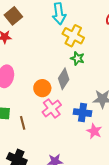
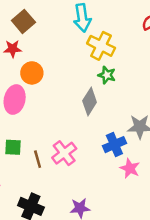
orange circle: (42, 88) -> (32, 73), moved
pink cross: (52, 109) -> (64, 153), moved
blue cross: (83, 113) -> (114, 145), turned -30

